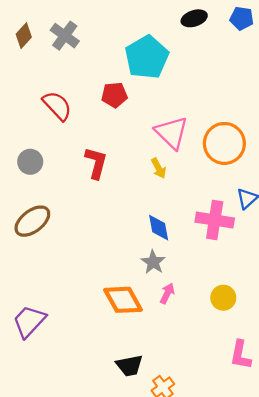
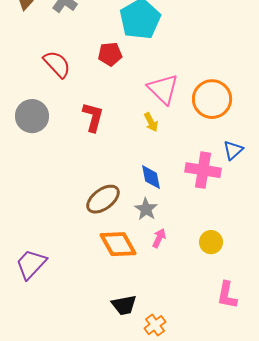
gray circle: (30, 162) -> (32, 116), size x1.4
brown ellipse: (32, 221) -> (103, 199), moved

